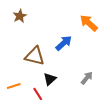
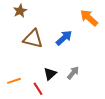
brown triangle: (35, 56) -> (33, 39), moved
gray arrow: (87, 78) -> (73, 73), moved

